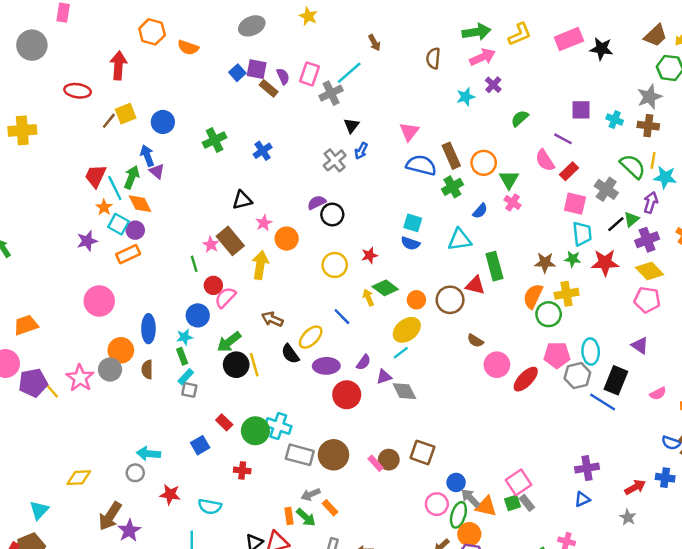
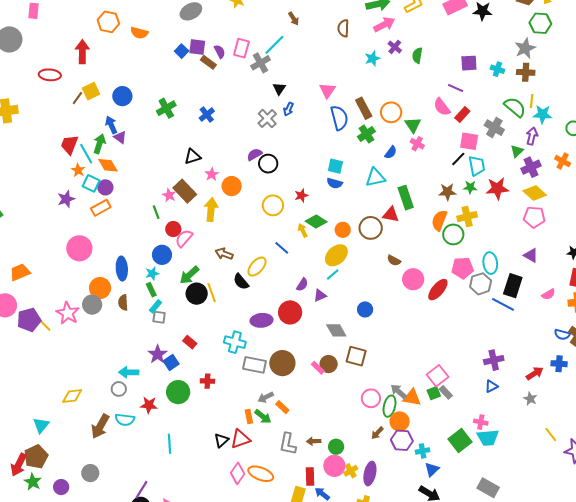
green semicircle: (520, 118) -> (417, 55), moved, turned -35
blue semicircle: (421, 165) -> (339, 118), turned 65
black line: (616, 224) -> (458, 159), moved
purple ellipse: (326, 366) -> (262, 320), moved
gray diamond: (404, 391) -> (336, 330), moved
green circle: (255, 431) -> (178, 392), moved
blue circle: (456, 482) -> (365, 309), moved
cyan semicircle: (210, 506) -> (125, 420), moved
purple star: (129, 531) -> (158, 354), moved

